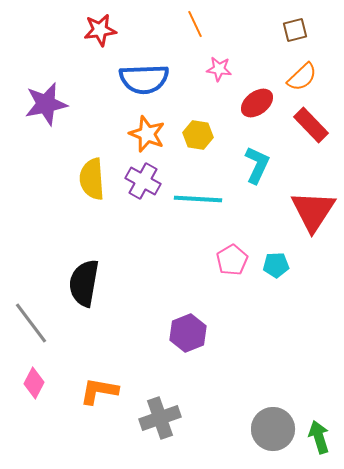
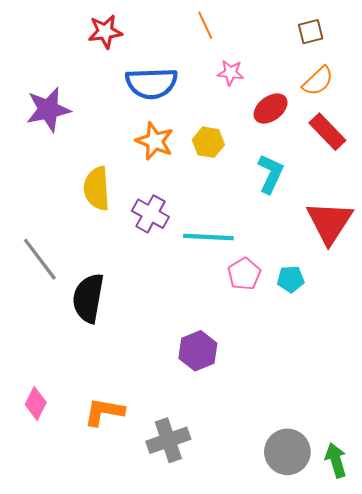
purple cross: (143, 181) -> (150, 214), moved
cyan line: (198, 199) -> (208, 237), moved
gray line: (31, 323) -> (40, 259), moved

